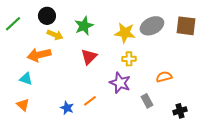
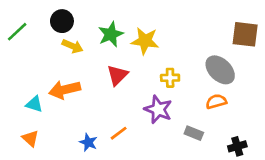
gray ellipse: (152, 26) -> (220, 70), moved, turned 70
yellow star: (125, 33) -> (145, 41), moved
orange arrow: (39, 55) -> (65, 90), moved
gray rectangle: (147, 101) -> (194, 133), turned -40

